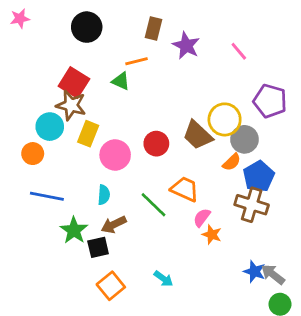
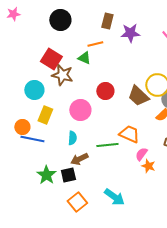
purple star: (186, 46) -> (130, 33), turned -30
brown star: (71, 105) -> (62, 75), moved
yellow rectangle: (88, 134) -> (45, 115), moved
red circle: (156, 144) -> (105, 91), moved
orange circle: (33, 154) -> (22, 127), moved
green line: (153, 205) -> (107, 145), turned -50
green star: (74, 230) -> (46, 175), moved
cyan arrow: (163, 279) -> (114, 197), size x1.5

